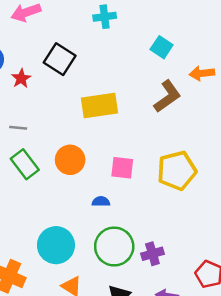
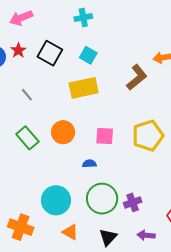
cyan square: (162, 47) -> (88, 55), moved
red star: (21, 78) -> (18, 50), moved
gray line: (18, 128) -> (27, 95), moved, turned 48

